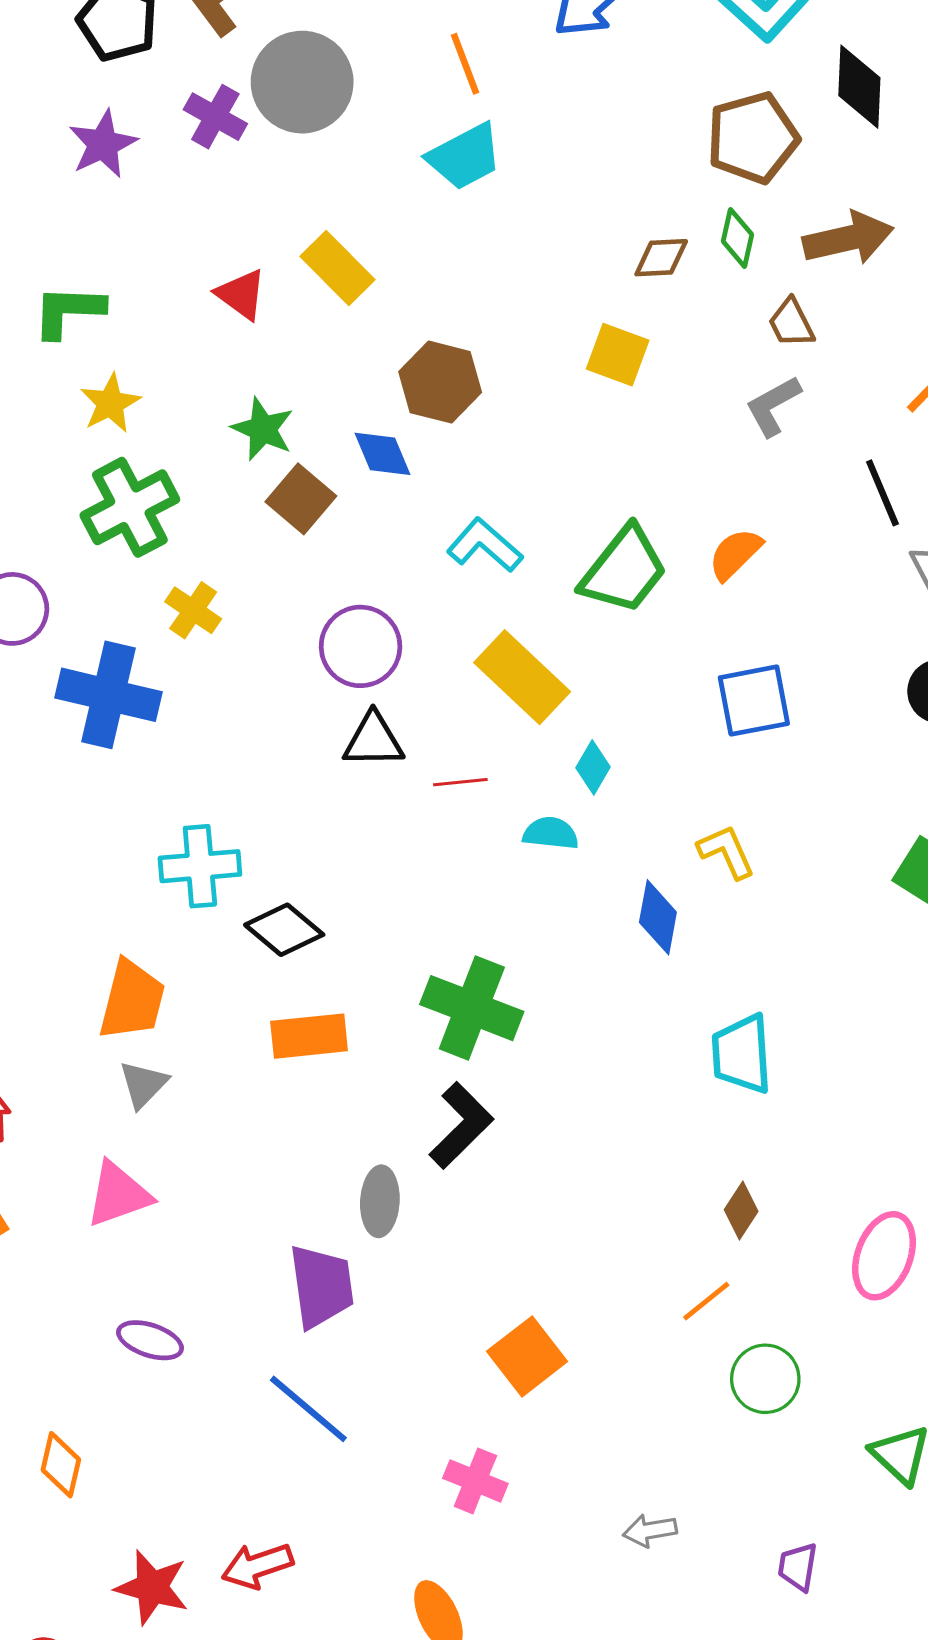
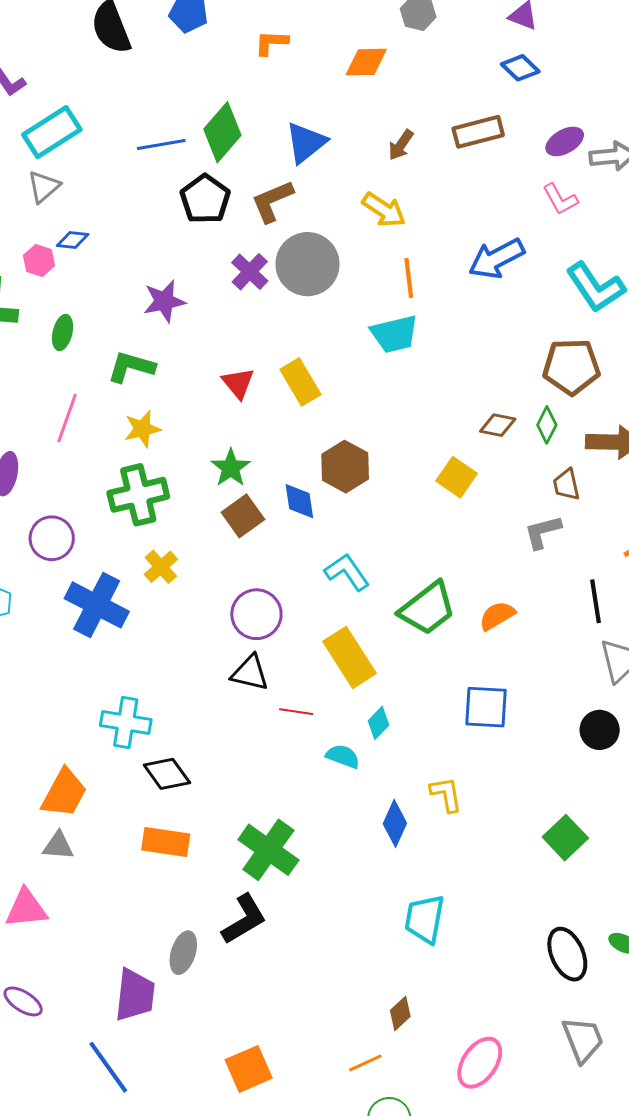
purple star: (103, 144) -> (164, 301), moved
gray triangle: (143, 1084) -> (58, 846), turned 36

